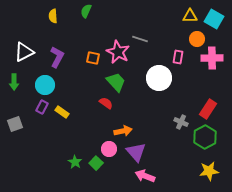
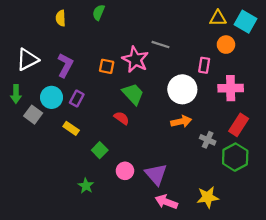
pink cross: (212, 58) -> (231, 88), moved
purple rectangle: (42, 107) -> (77, 99), moved
gray square: (15, 124) -> (33, 115), moved, turned -35
orange arrow: (123, 131) -> (181, 121), moved
green square: (96, 163) -> (100, 150), moved
yellow star: (209, 171) -> (208, 197), moved

